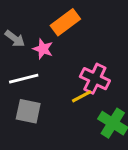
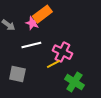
pink star: (43, 49) -> (32, 23), moved
white line: (24, 79) -> (31, 45), moved

